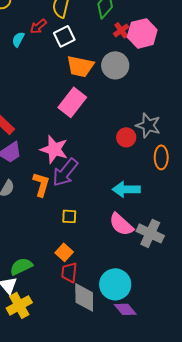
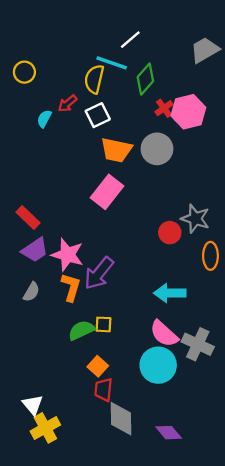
pink star: (54, 149) -> (67, 255), moved
green semicircle: (21, 266) -> (81, 330), moved
cyan circle: (115, 284) -> (158, 365), moved

